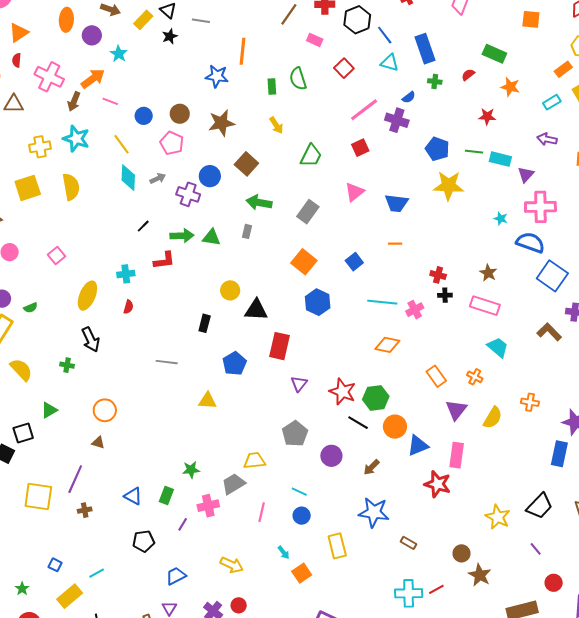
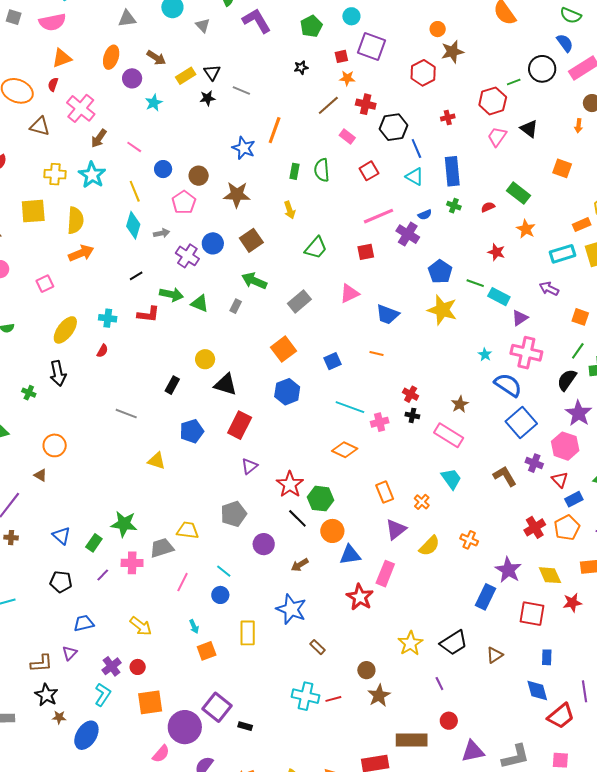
orange arrow: (93, 79) -> (81, 253), moved
cyan rectangle: (552, 102) -> (563, 254), size x1.4
green star: (191, 470) -> (124, 524), size x1.5

